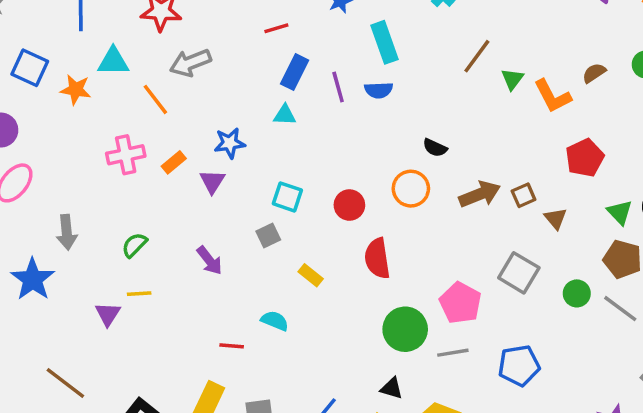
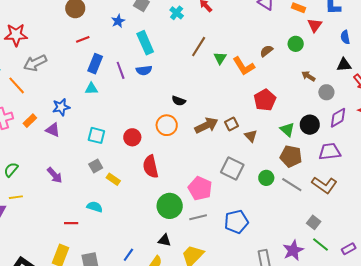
purple triangle: (212, 181) -> (53, 130), turned -35
gray square: (268, 236) -> (96, 166), moved

